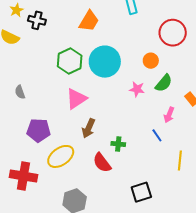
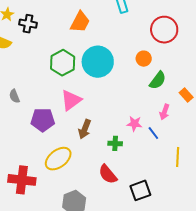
pink star: (137, 89) -> (134, 124), moved
purple pentagon: (39, 130) -> (43, 120), moved
red semicircle: (102, 163) -> (108, 174), moved

